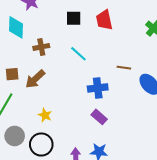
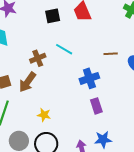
brown cross: (41, 47) -> (38, 58), moved
purple rectangle: (99, 117) -> (96, 106), turned 42

